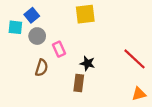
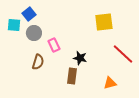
yellow square: (85, 14) -> (104, 22), moved
orange triangle: (139, 94) -> (110, 83), moved

